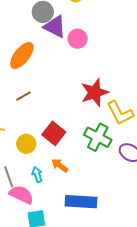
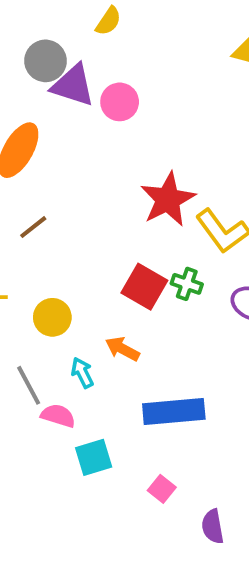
red square: (54, 133) -> (144, 287), moved
green cross: (98, 137) -> (187, 284), size x0.6
pink semicircle: (21, 195) -> (58, 416), size x0.7

